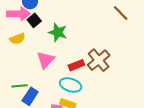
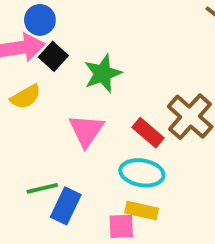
green star: (58, 32) -> (103, 73), turned -30
red rectangle: (76, 65) -> (148, 133), turned 70

